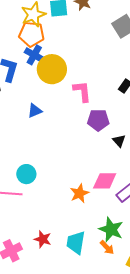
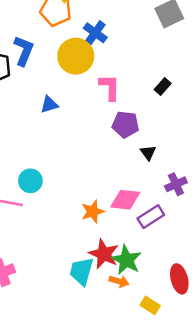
blue cross: (34, 55) -> (95, 33), moved
red star: (43, 239) -> (104, 254), moved, size x1.4
orange arrow: (107, 247) -> (119, 281), turned -35

